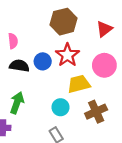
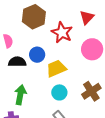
brown hexagon: (64, 22) -> (34, 17), moved
red star: (67, 55) -> (62, 32), moved
yellow trapezoid: (79, 84) -> (56, 69), moved

